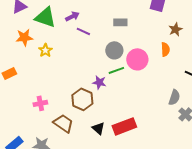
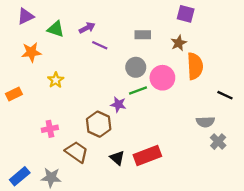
green triangle: (45, 17) -> (56, 29), size x0.7
brown star: (175, 29) -> (179, 43), moved
orange semicircle: (165, 49) -> (195, 66), size x1.6
yellow star: (45, 50) -> (56, 80), moved
gray semicircle: (174, 97) -> (205, 122), turned 70

